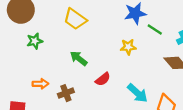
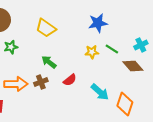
green line: (155, 29) -> (112, 49), moved
orange arrow: (40, 84) -> (16, 84), size x1.6
brown cross: (66, 93) -> (41, 82), moved

